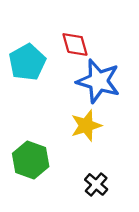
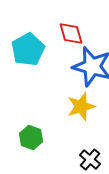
green hexagon: (31, 160) -> (31, 137), size x0.7

